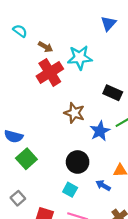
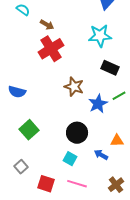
cyan star: (80, 58) -> (100, 36), moved
blue semicircle: (14, 136) -> (17, 92), moved

